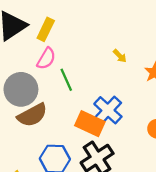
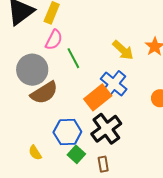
yellow arrow: (120, 56) -> (123, 50), moved, size x1.6
orange rectangle: (90, 124) -> (98, 97), turned -60

